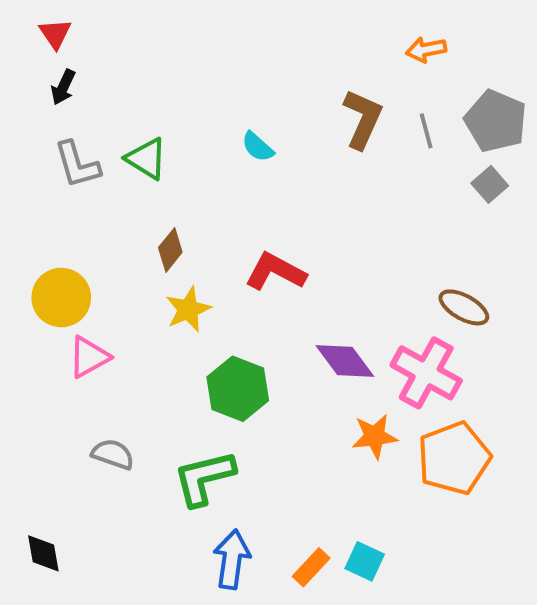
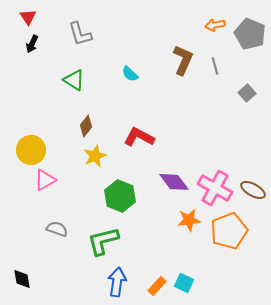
gray pentagon: (496, 121) -> (250, 34), moved
gray L-shape: (77, 165) -> (80, 34), moved
brown ellipse: (464, 307) -> (253, 190), moved

